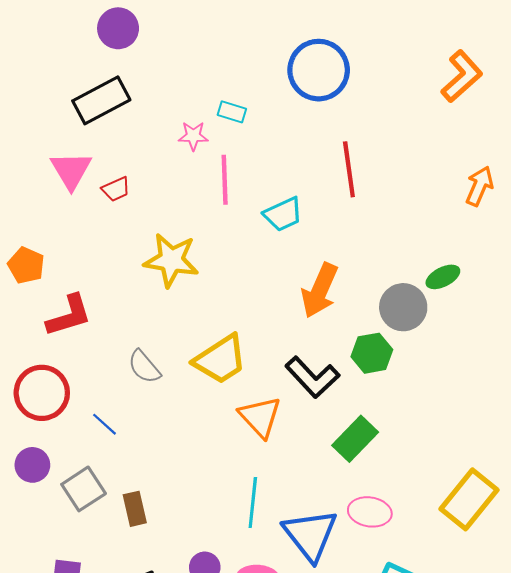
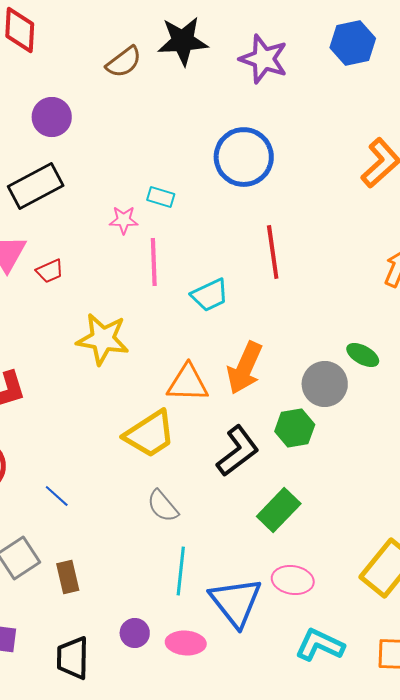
green ellipse: (443, 277) -> (363, 355), turned 56
gray semicircle: (144, 367) -> (163, 506), moved
black L-shape: (312, 377) -> (238, 451), turned -84
orange triangle: (260, 417) -> (188, 383), moved, turned -45
blue line: (104, 424) -> (57, 496), moved

